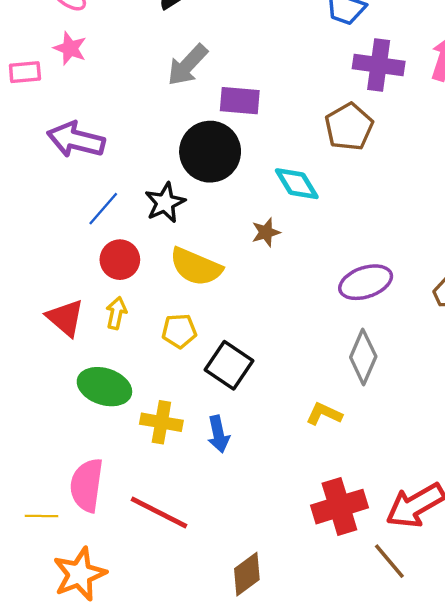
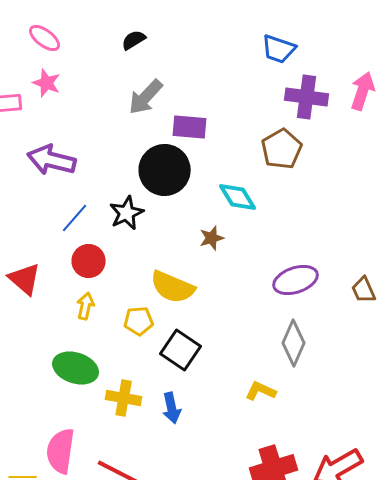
yellow semicircle: (196, 267) -> (173, 287), moved
red triangle: (65, 318) -> (25, 279), moved

